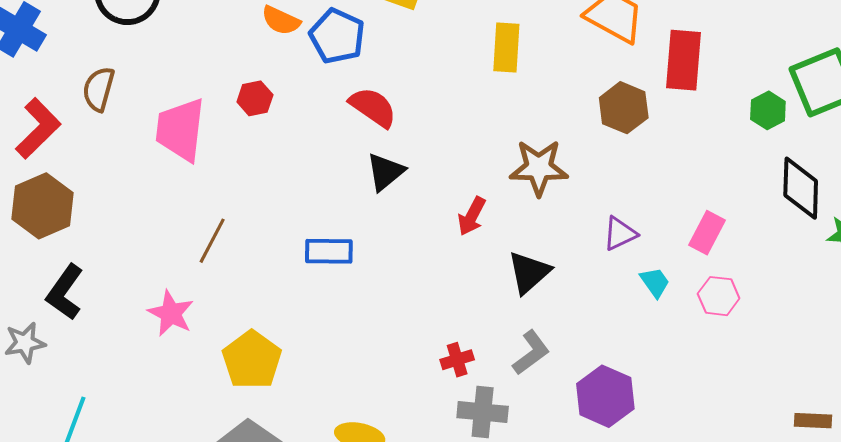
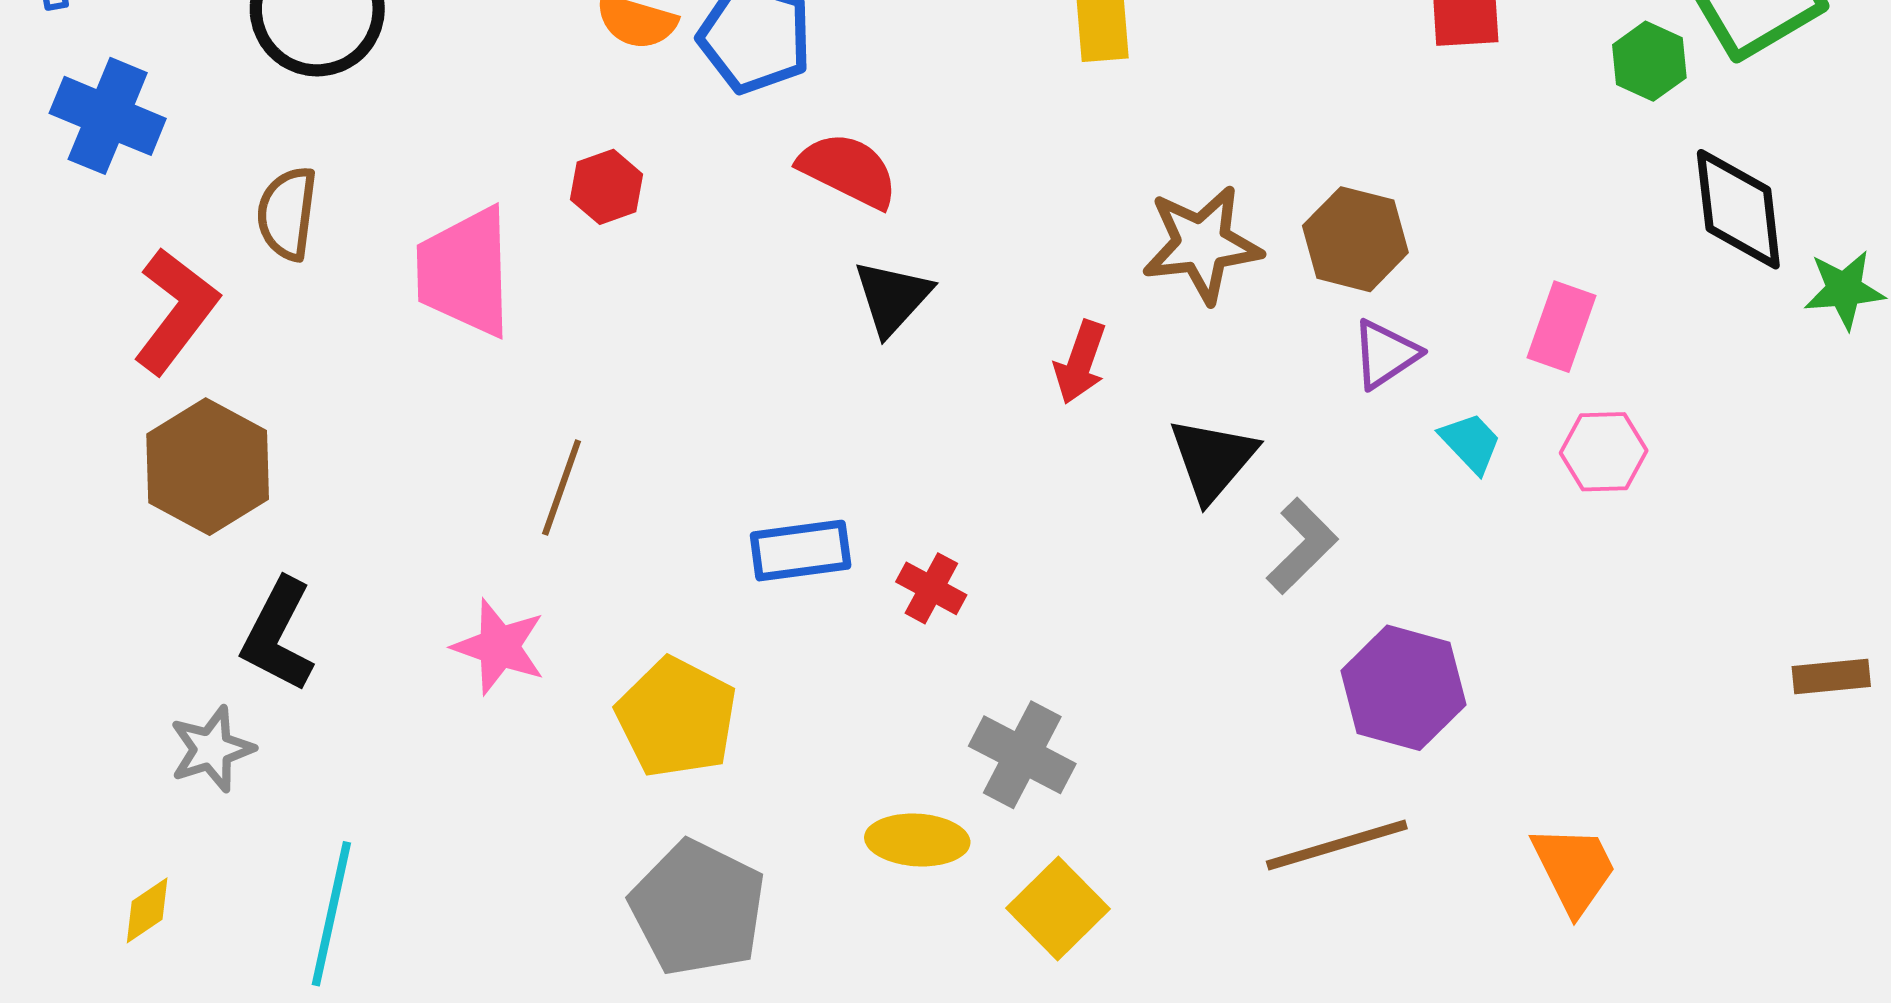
brown hexagon: (624, 108) -> (1355, 239), moved
blue rectangle: (329, 251) -> (801, 551), moved
gray L-shape: (531, 353) -> (1302, 546), moved
red cross: (457, 360) -> (931, 588), moved, turned -36
gray cross: (483, 412) -> (1022, 755), moved, turned 30

